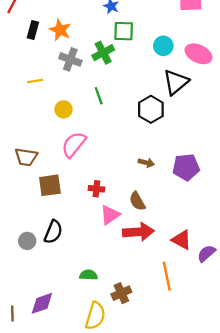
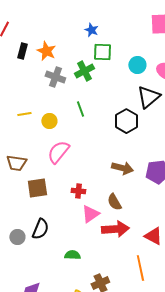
yellow line: (35, 81) -> (24, 114), moved
brown arrow: (146, 163) -> (122, 168), size x1.5
green semicircle: (88, 275) -> (72, 255), moved

